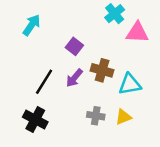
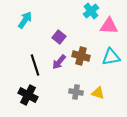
black line: (44, 82) -> (35, 65), turned -50
cyan triangle: (130, 84) -> (111, 57), moved
yellow triangle: (123, 117) -> (98, 93), turned 40

